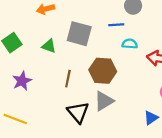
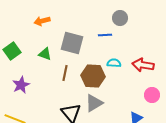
cyan semicircle: (130, 44) -> (114, 63), moved
brown line: (68, 79) -> (65, 73), moved

